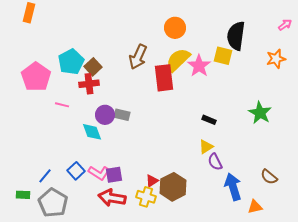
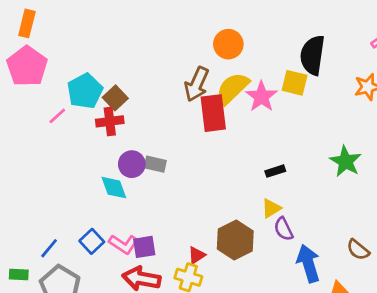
brown arrow: (138, 57) -> (197, 84), moved
pink pentagon: (36, 77) -> (27, 66), moved
pink line: (62, 105) -> (57, 116), moved, turned -56
black rectangle: (209, 120) -> (275, 171), turned -40
brown hexagon: (173, 187) -> (235, 240), moved

